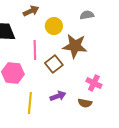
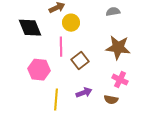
yellow circle: (54, 26) -> (71, 23), moved
brown star: (75, 46) -> (118, 48), moved

